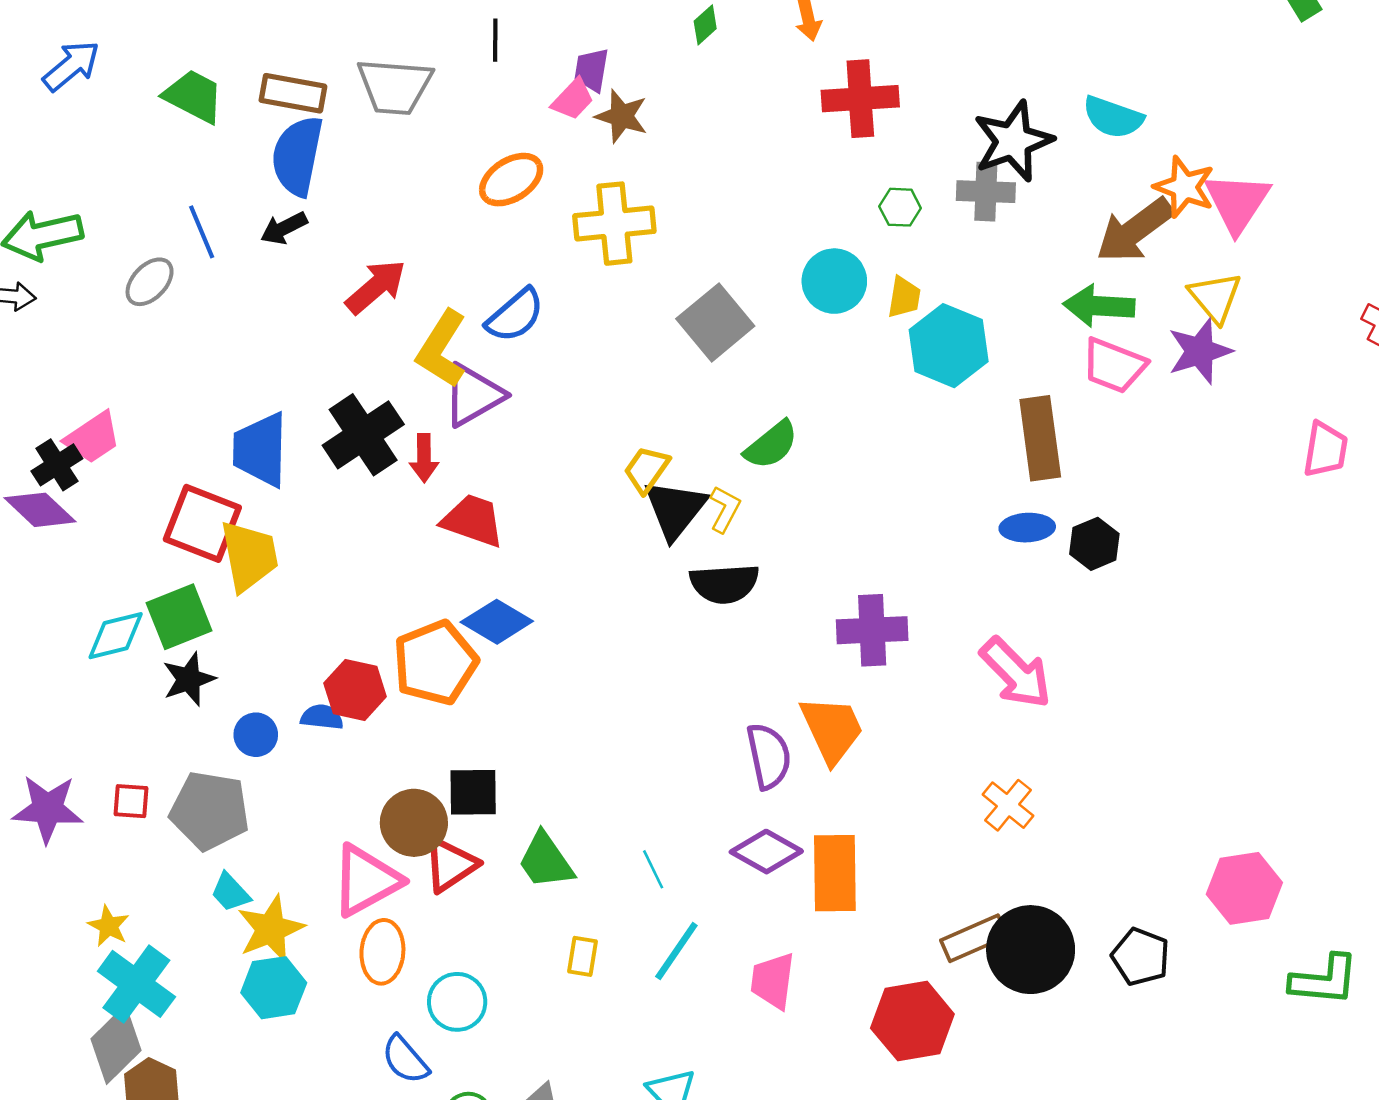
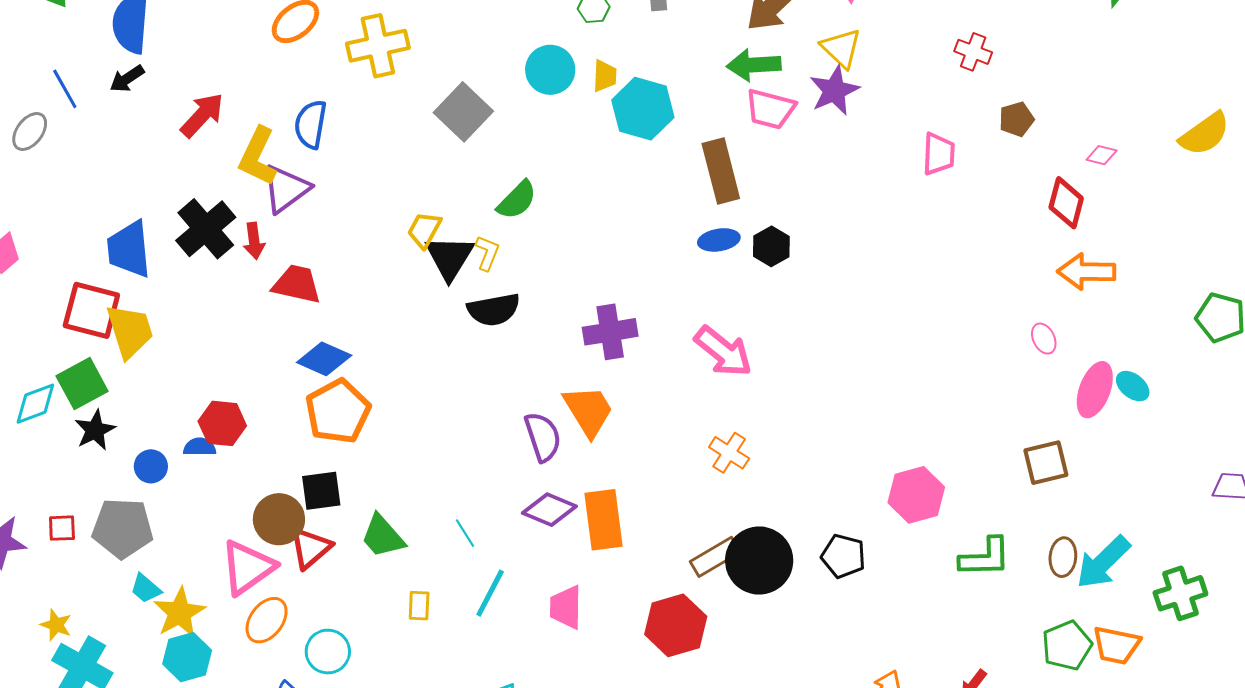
blue semicircle: (515, 315) -> (311, 124), turned 147
orange pentagon: (435, 663) -> (338, 411), moved
orange ellipse: (382, 952) -> (267, 620), turned 39

